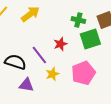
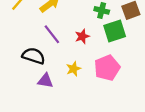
purple line: (39, 55) -> (52, 34), moved

